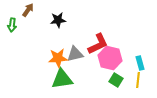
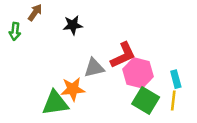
orange star: (58, 58) -> (73, 89), moved
green triangle: (62, 79) -> (55, 103), moved
green square: (116, 80) -> (146, 100), size x1.5

